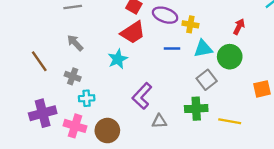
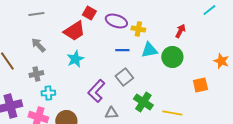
red trapezoid: (133, 32) -> (74, 31), moved
gray cross: (73, 76) -> (36, 74), turned -32
gray square: (207, 80) -> (124, 77), moved
green cross: (196, 109) -> (143, 102), turned 36

